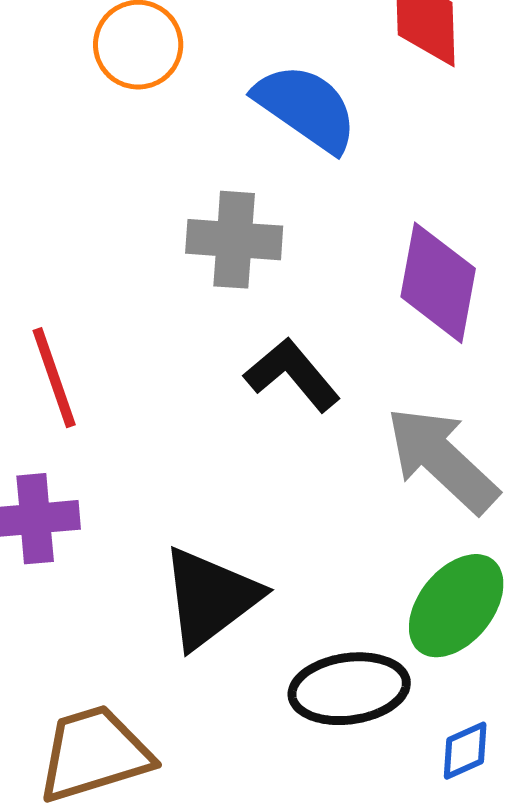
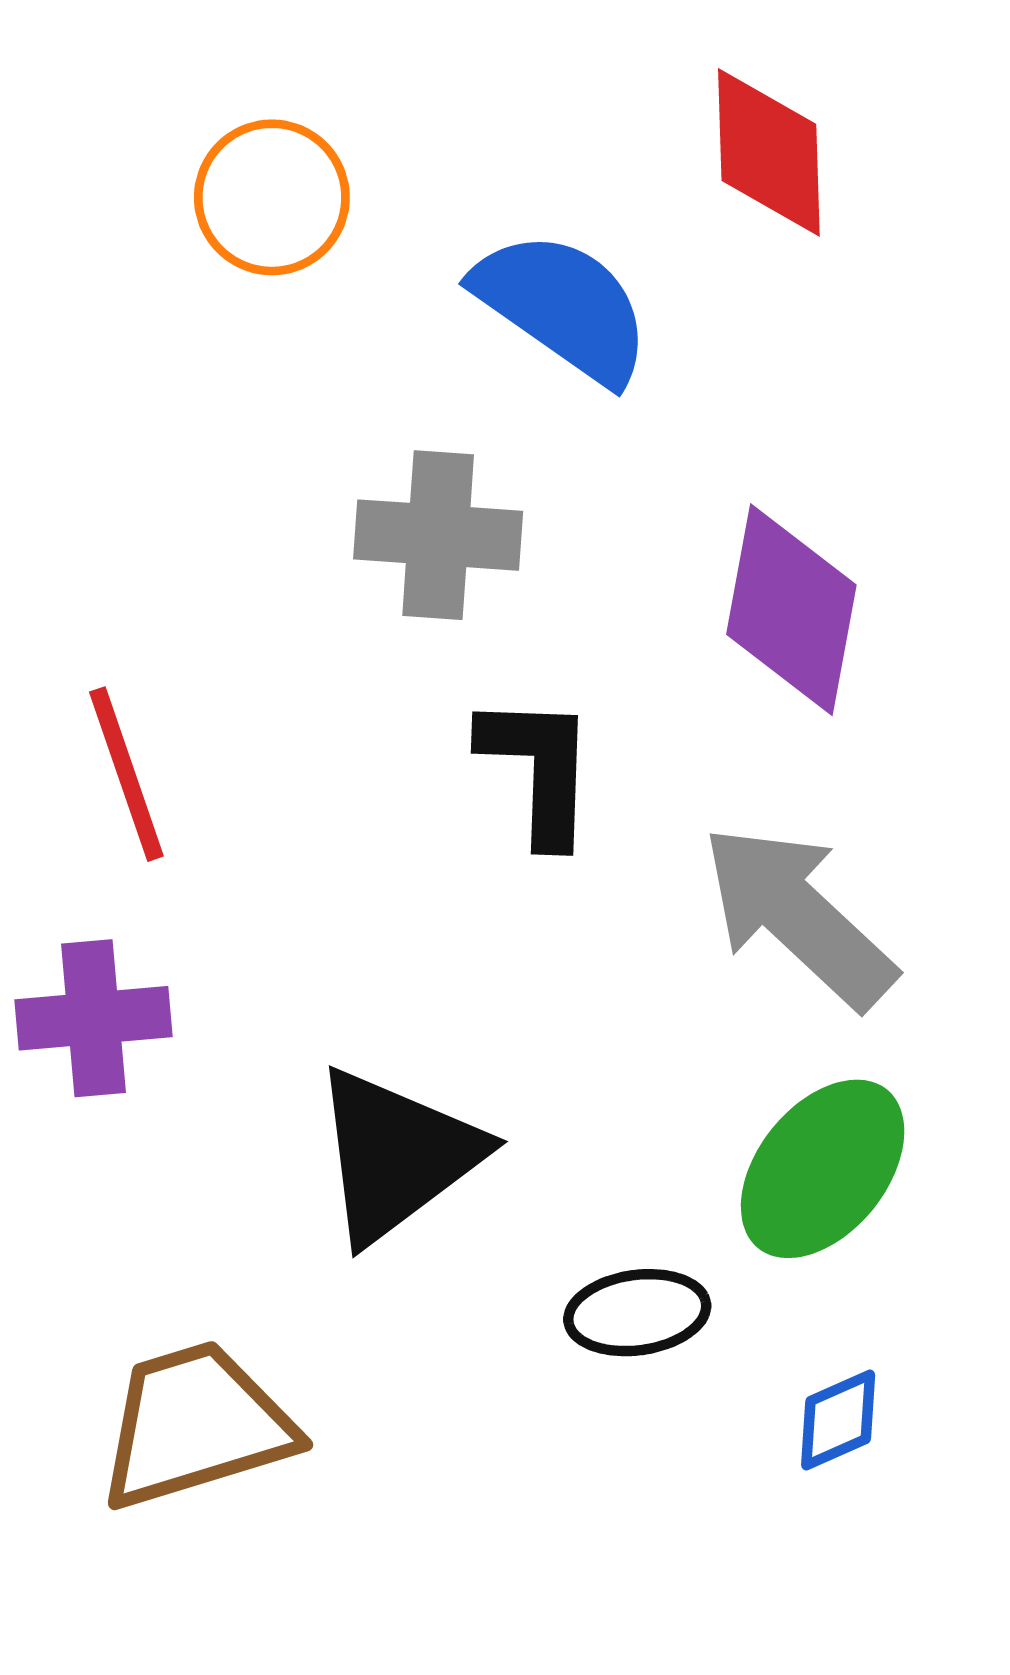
black L-shape: (292, 375) -> (539, 769), turned 42
black ellipse: (349, 689) -> (637, 1313), size x0.7

